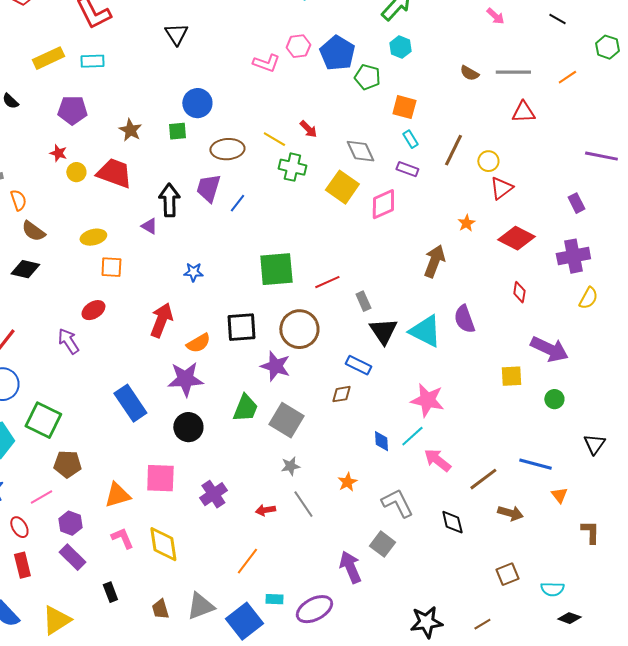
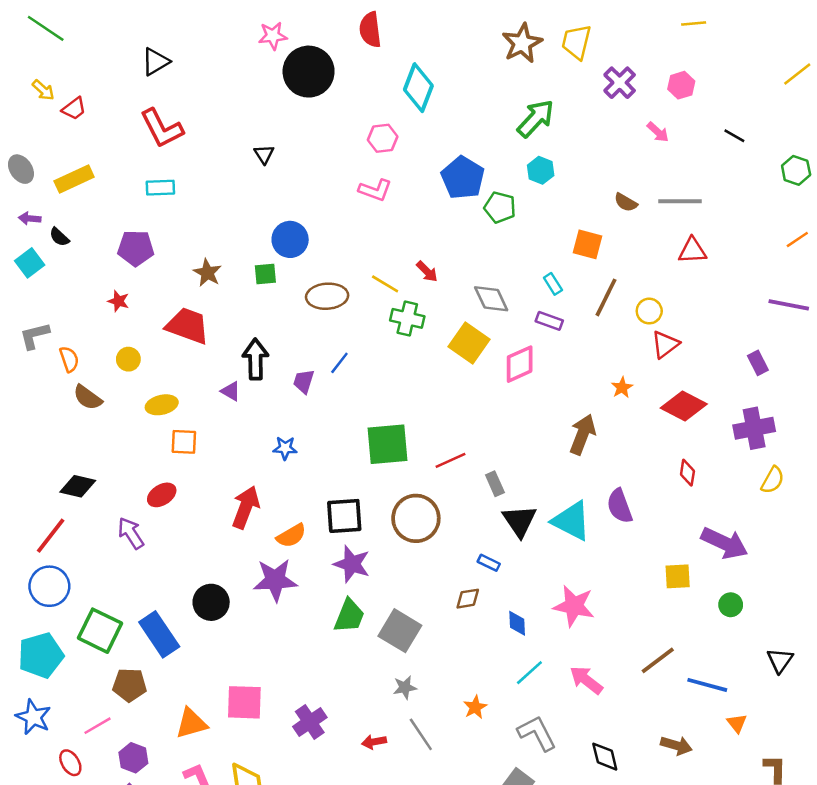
black triangle: (176, 34) -> (264, 154), size x0.7
pink hexagon: (298, 46) -> (383, 138), moved
yellow rectangle: (48, 58) -> (74, 179), moved
orange line: (567, 77) -> (797, 239), moved
orange square: (404, 107) -> (587, 244), moved
yellow circle: (76, 172) -> (128, 359), moved
purple trapezoid: (208, 188) -> (304, 381), moved, size x0.7
black diamond: (25, 269) -> (78, 486), moved
blue rectangle: (358, 365) -> (489, 563), size x0.7
purple star: (275, 366) -> (352, 564), moved
blue rectangle: (130, 403) -> (159, 634), moved
black circle: (188, 427) -> (211, 602), moved
cyan line: (412, 436) -> (529, 673), moved
blue diamond: (381, 441) -> (517, 623), moved
brown line: (483, 479) -> (658, 660), moved

